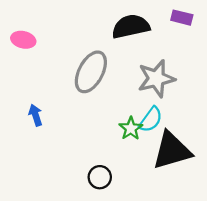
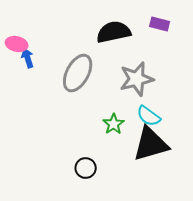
blue arrow: (35, 115) -> (28, 58), moved
cyan semicircle: (151, 120) -> (149, 116), moved, turned 90

